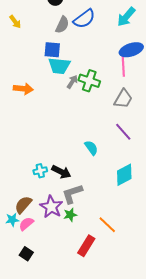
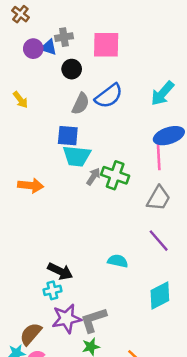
cyan semicircle: (91, 148) -> (118, 261), turned -42
black arrow: (61, 172) -> (60, 271), moved
purple star: (51, 207) -> (67, 319), moved, turned 30

